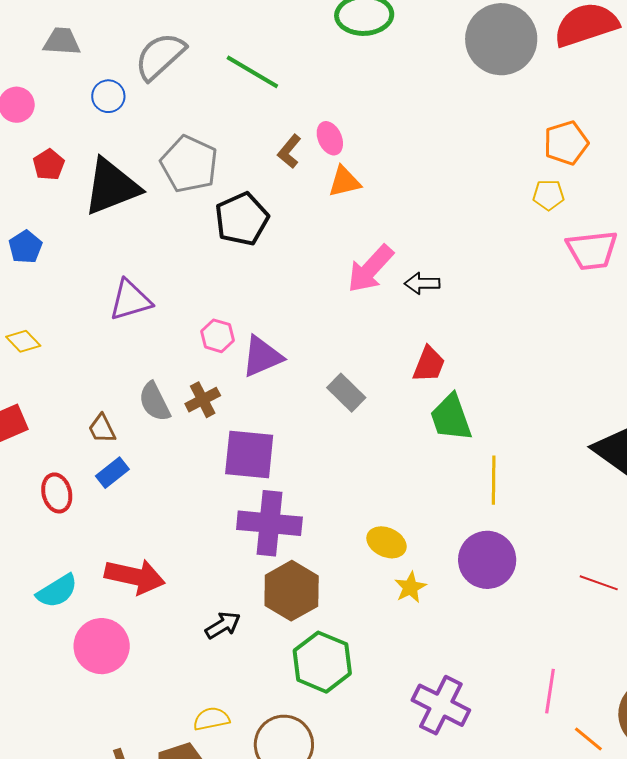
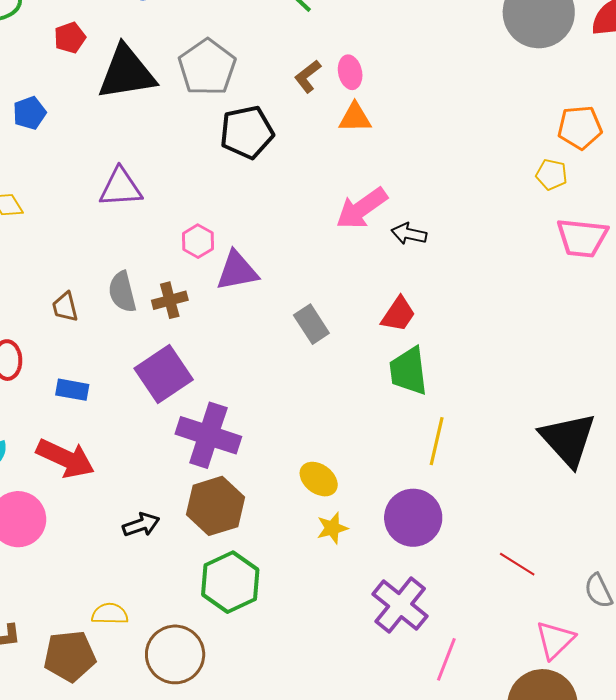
purple square: (249, 454) -> (164, 374), moved, turned 38
blue rectangle: (112, 473) -> (72, 390), moved, turned 36
purple cross: (441, 705) -> (400, 605), moved

